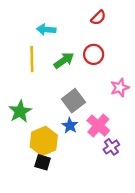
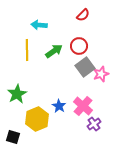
gray square: (73, 101) -> (85, 67), moved
black square: (43, 162) -> (13, 137), moved

